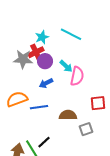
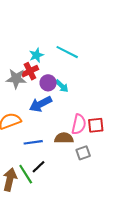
purple circle: (45, 61) -> (48, 83), moved
pink semicircle: (77, 76) -> (79, 124), moved
blue arrow: (46, 83) -> (41, 104), size x1.5
blue line: (39, 107) -> (33, 142), moved

